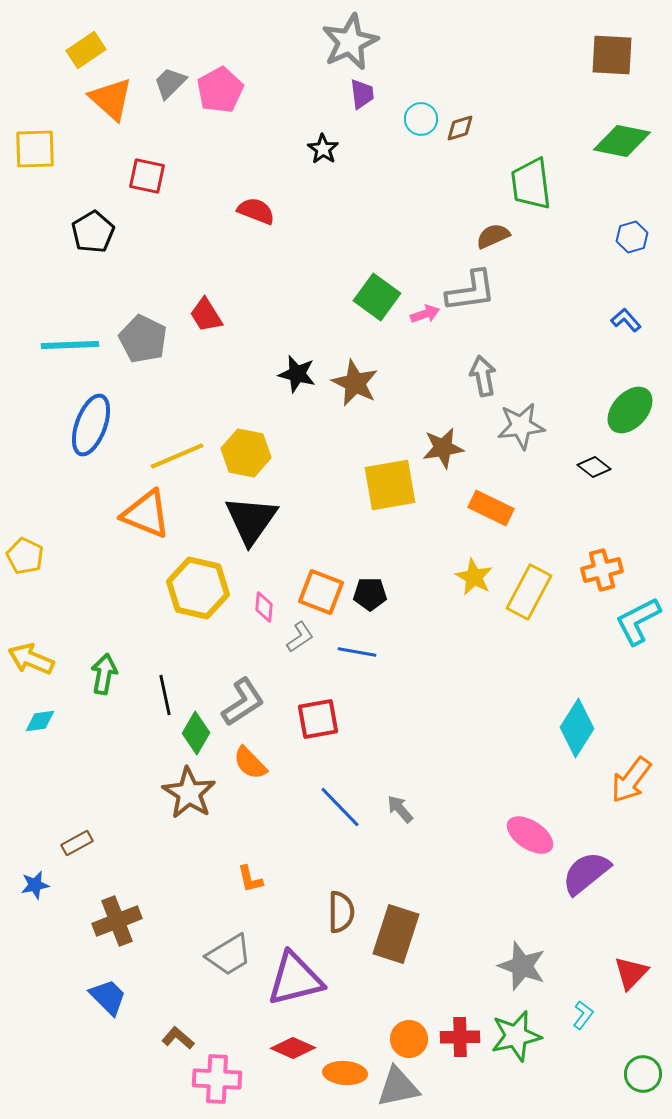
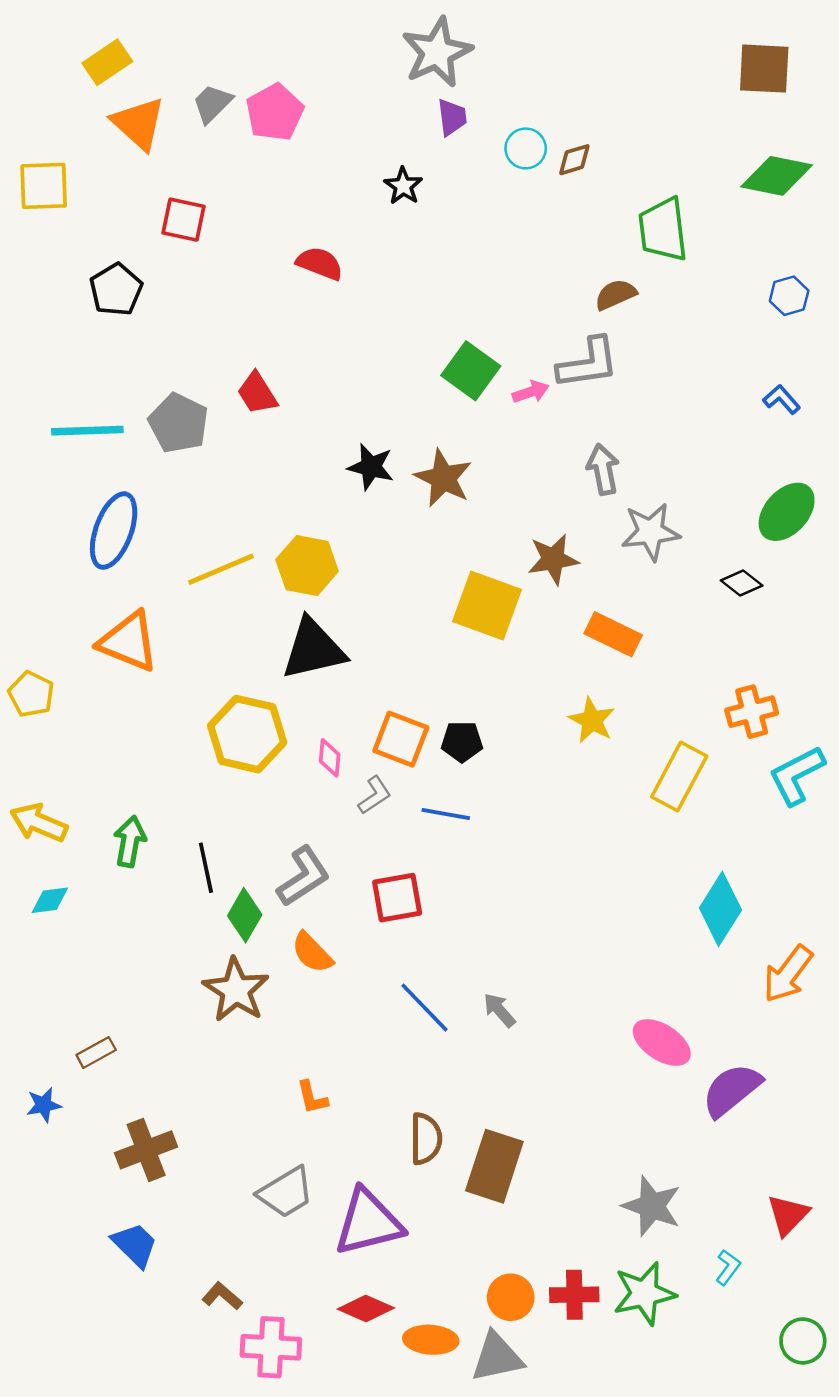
yellow square: (390, 485) -> (487, 605), turned 30
orange triangle: (146, 514) -> (129, 642), moved
black triangle: (251, 520) -> (313, 649), turned 42
yellow rectangle: (529, 592) -> (679, 777), moved

